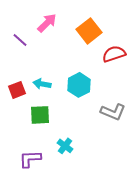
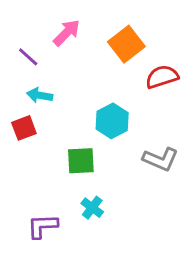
cyan arrow: (42, 84) -> (40, 95), moved
green square: (40, 115) -> (81, 161), moved

